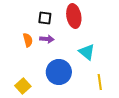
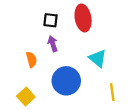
purple arrow: (47, 39) -> (53, 44), turned -112
orange semicircle: (28, 40) -> (31, 59), moved

